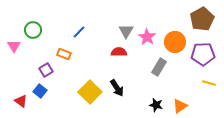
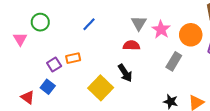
orange rectangle: (64, 54) -> (73, 58), moved, turned -32
black arrow: (117, 88) -> (125, 73), moved

